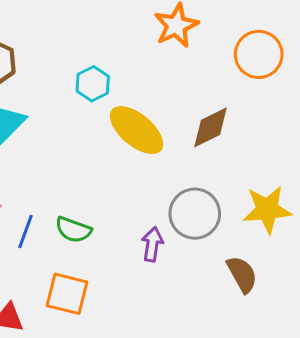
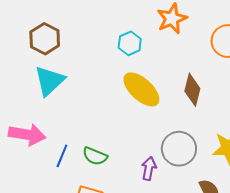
cyan hexagon: (93, 84) -> (130, 43), moved
brown diamond: (210, 127) -> (192, 90), turned -52

